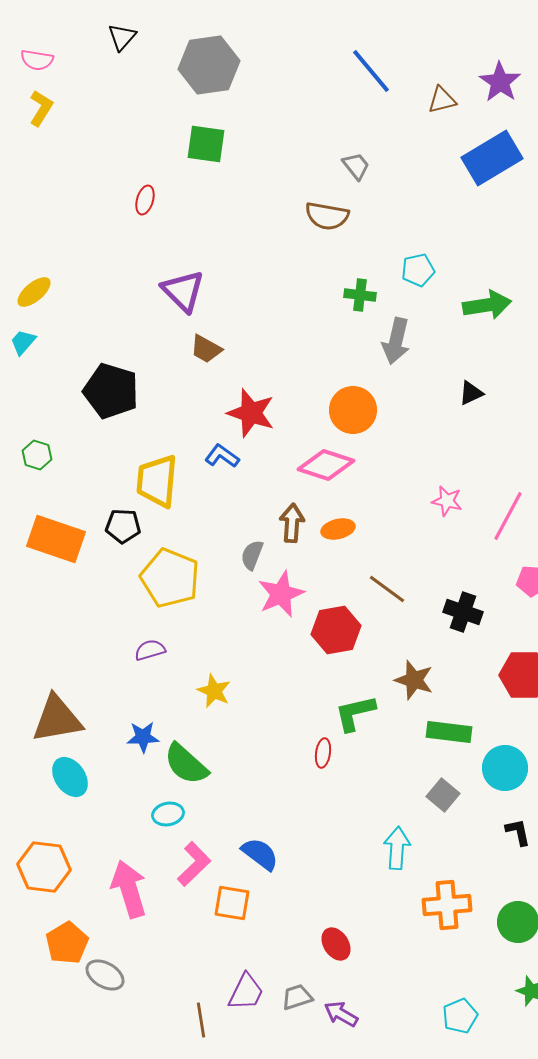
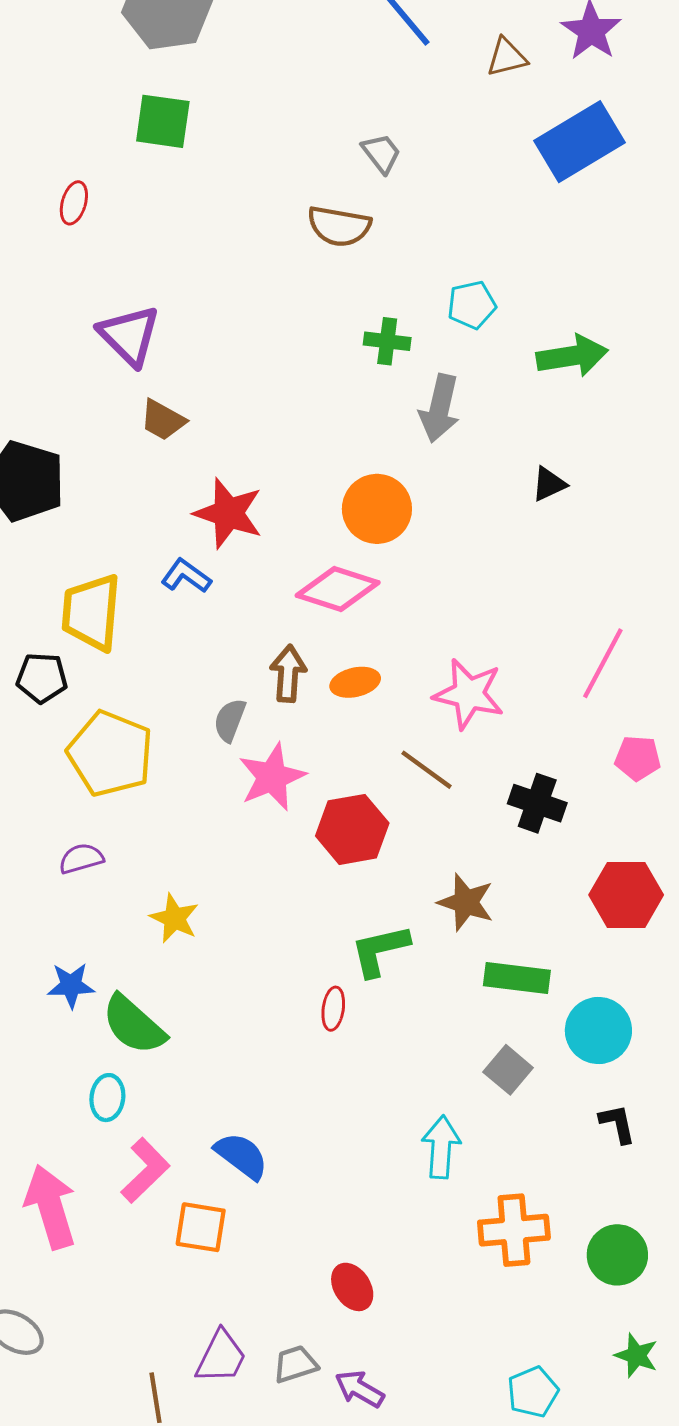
pink star: (447, 501) -> (469, 694), moved, size x1.6
cyan ellipse: (168, 814) -> (107, 1098), turned -72

